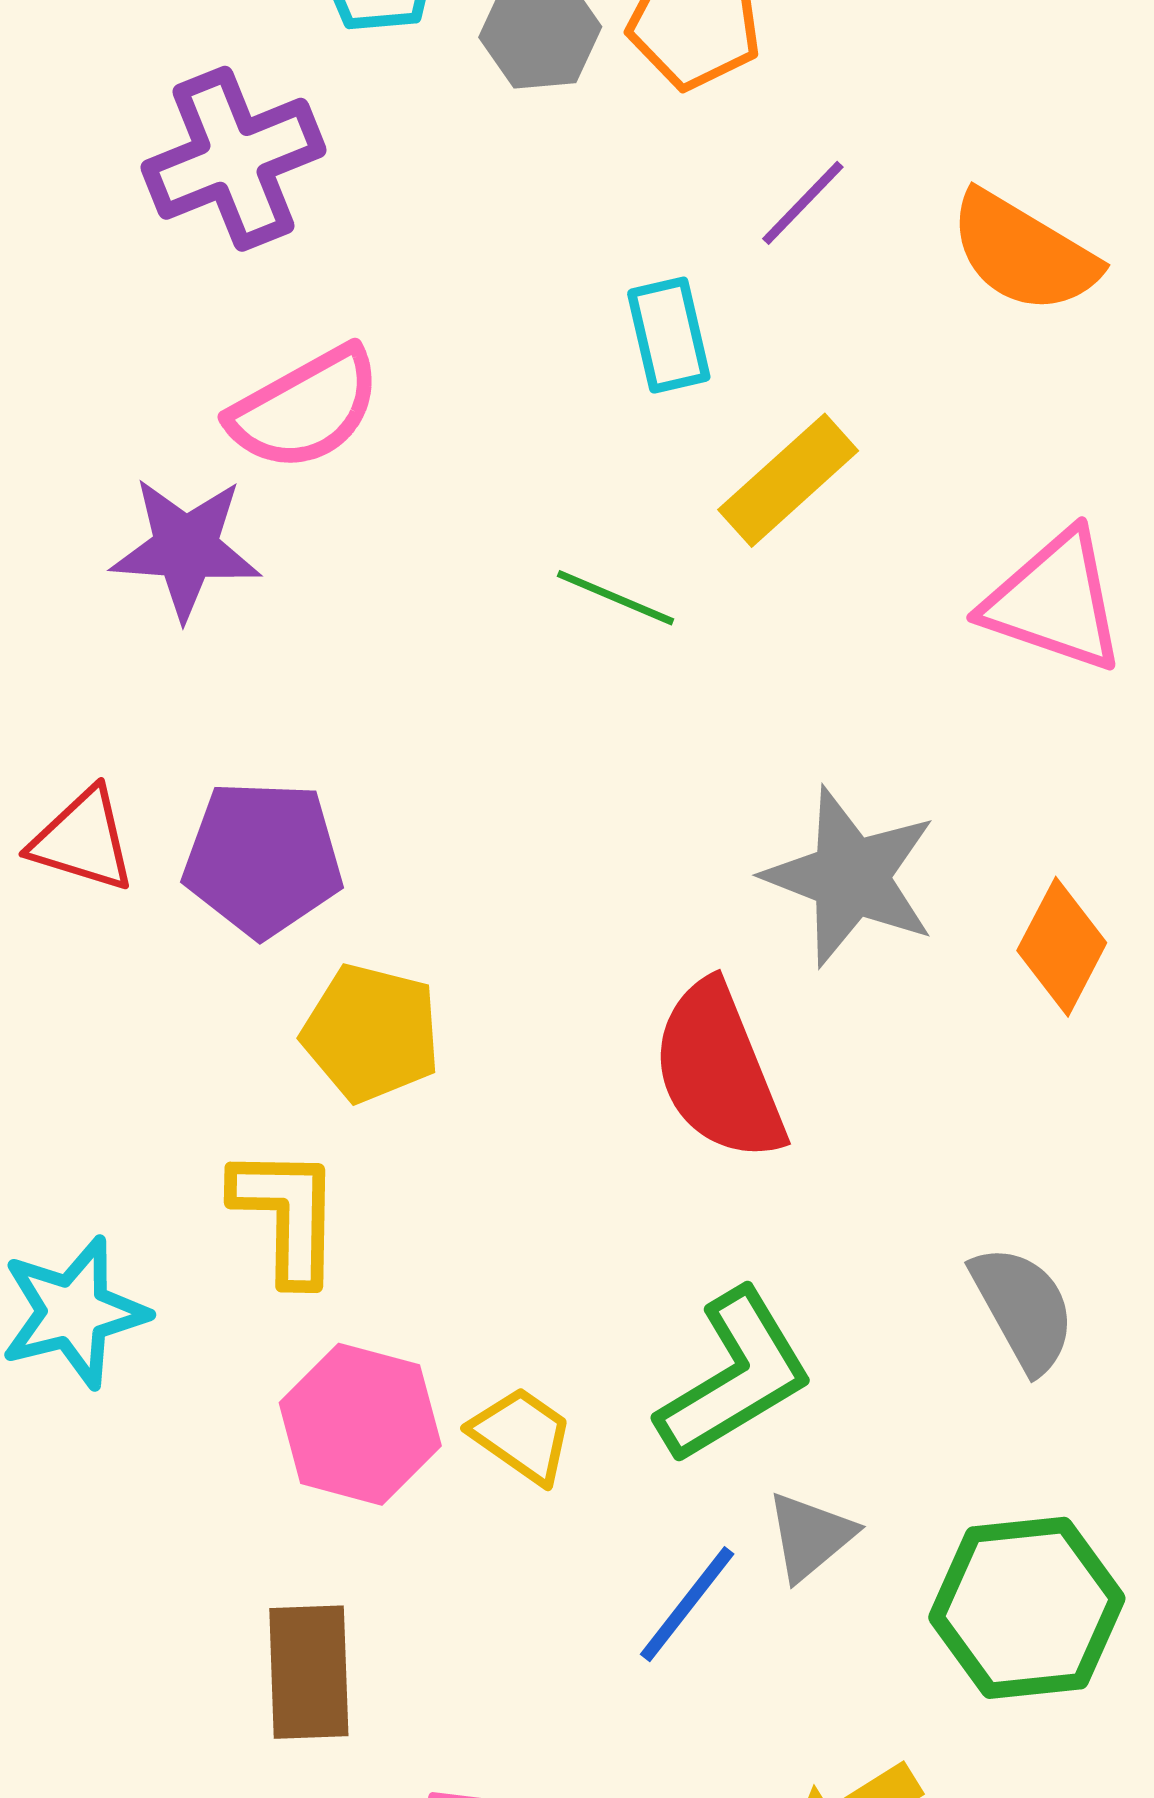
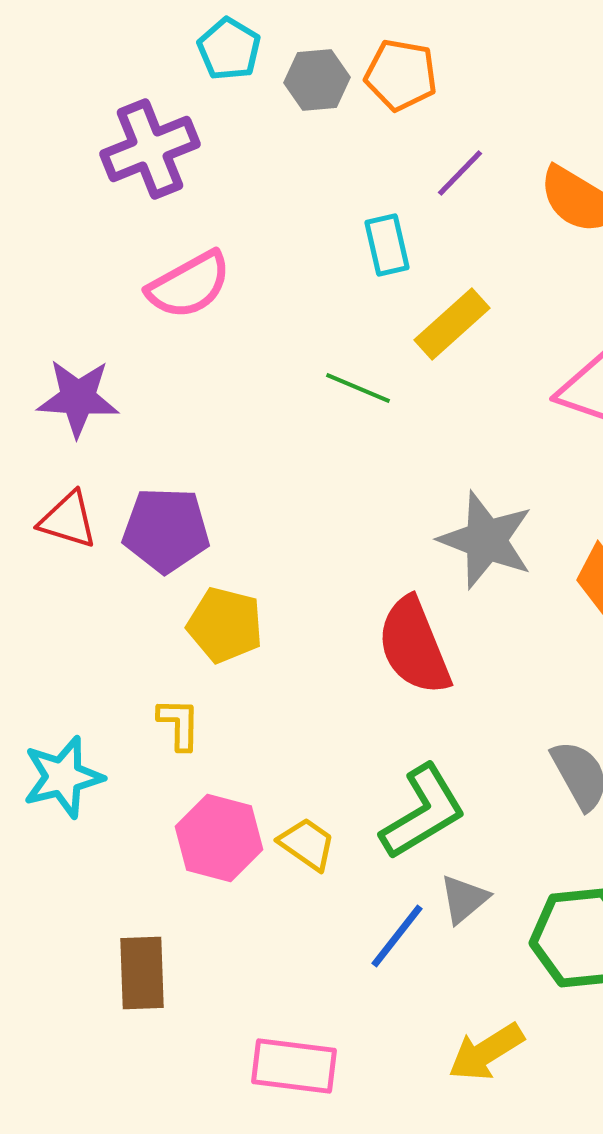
purple star: (186, 548) -> (78, 398), moved
yellow L-shape: (287, 1215) -> (179, 724), size x0.7
brown rectangle: (309, 1672) -> (142, 973), moved

